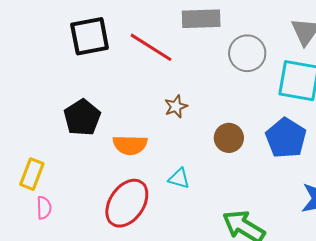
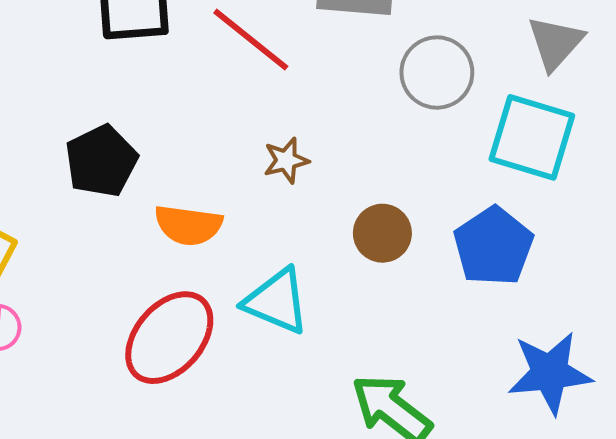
cyan triangle: (179, 178) -> (277, 301), size x1.6

